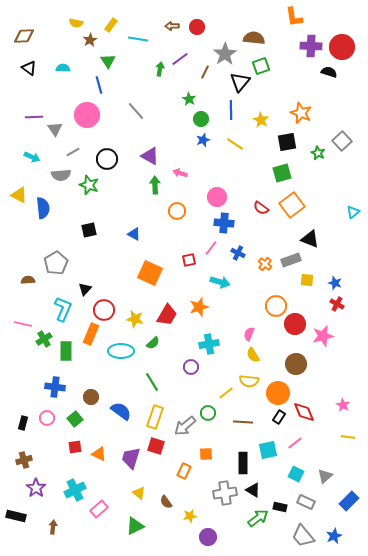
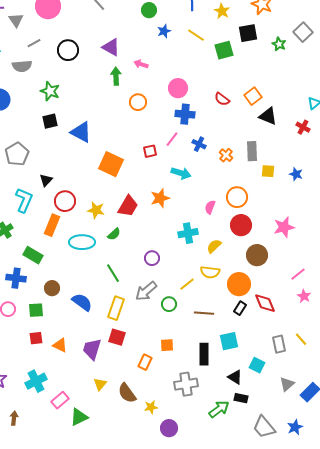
green circle: (201, 119) -> (149, 10), moved
green square: (282, 173) -> (224, 50), moved
green star: (89, 185) -> (50, 91), moved
orange square: (292, 205) -> (253, 96), size x0.7
blue triangle: (134, 234) -> (81, 132), moved, size x1.6
black triangle: (310, 239) -> (268, 116), moved
gray rectangle: (291, 260) -> (252, 151), turned -72
red cross: (337, 304) -> (303, 127), moved
red circle: (295, 324) -> (241, 225), moved
pink semicircle: (249, 334) -> (210, 207), moved
cyan cross: (209, 344) -> (188, 233), moved
green rectangle: (66, 351) -> (33, 255), moved, turned -60
yellow semicircle: (253, 355) -> (214, 246), turned 77
green square: (75, 419) -> (36, 310), turned 35
gray arrow: (185, 426) -> (146, 291), moved
yellow line: (348, 437) -> (301, 339), moved, turned 40
pink line: (295, 443) -> (298, 274), moved
gray triangle: (325, 476) -> (287, 384), moved
black triangle: (253, 490) -> (235, 377), moved
yellow triangle: (139, 493) -> (100, 384), turned 32
brown semicircle: (166, 502) -> (127, 393), size x1.5
gray rectangle: (306, 502) -> (279, 344), moved, turned 54
green triangle: (135, 526) -> (79, 417), moved

